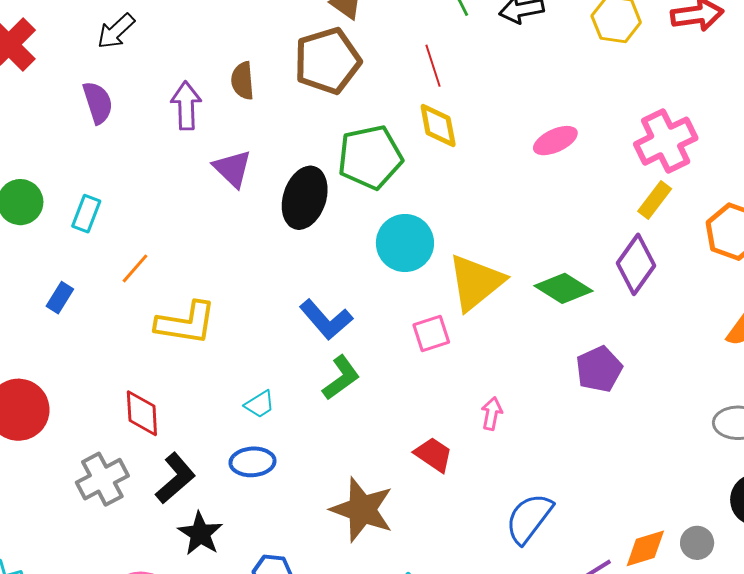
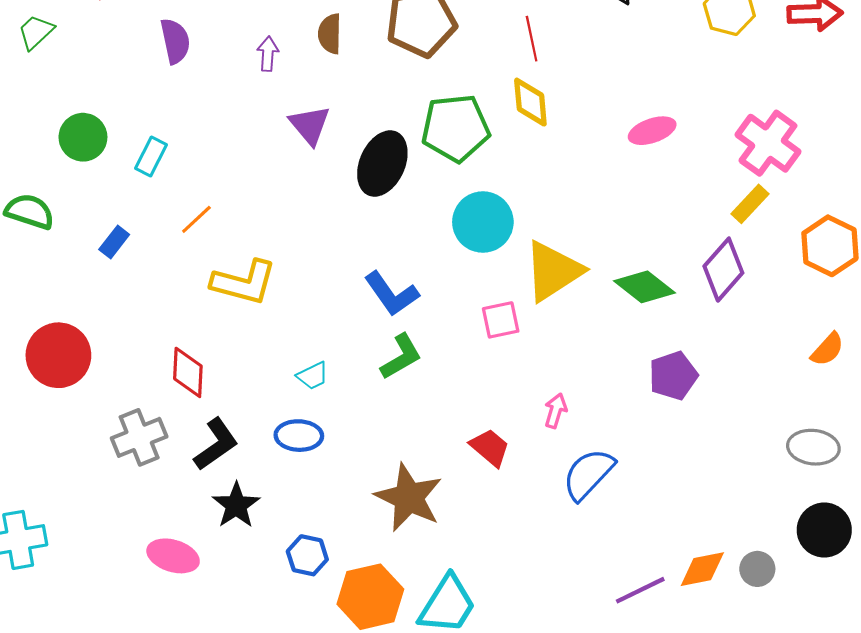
purple arrow: (186, 106) -> (268, 54), size x0.7
pink cross: (666, 141) -> (768, 143), turned -34
blue semicircle: (529, 518) -> (588, 474), moved

